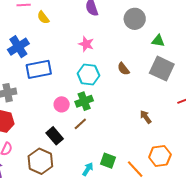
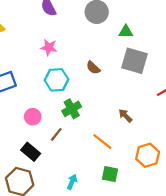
green cross: (84, 101) -> (72, 109), moved
green square: (108, 161) -> (110, 174), moved
orange line: (135, 169) -> (102, 142), moved

